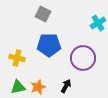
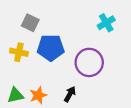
gray square: (43, 14) -> (30, 23), moved
yellow cross: (17, 58) -> (19, 52), moved

